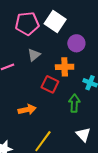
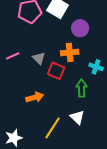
gray triangle: (34, 55) -> (39, 58), moved, turned -32
white triangle: (83, 135) -> (77, 117), moved

